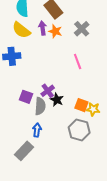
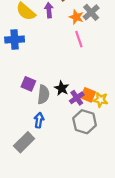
orange star: (55, 31) -> (76, 17), moved
pink line: (78, 62) -> (79, 39), moved
purple cross: (48, 91) -> (77, 98), moved

